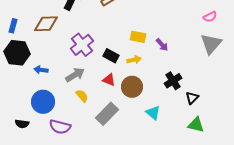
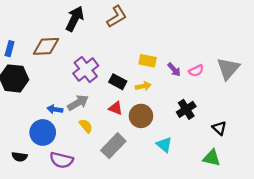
pink semicircle: (210, 17) -> (196, 71), moved
blue arrow: (41, 70) -> (55, 109), moved
black triangle: (192, 98) -> (219, 128), moved, turned -32

